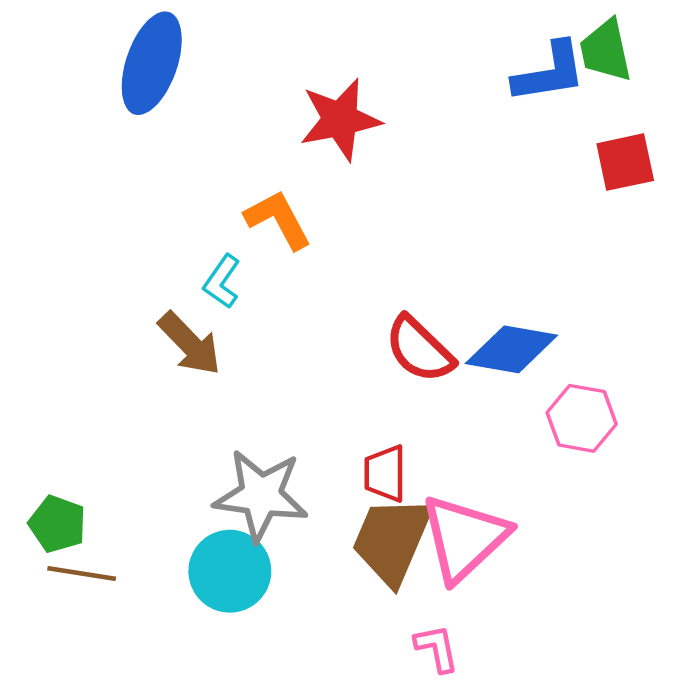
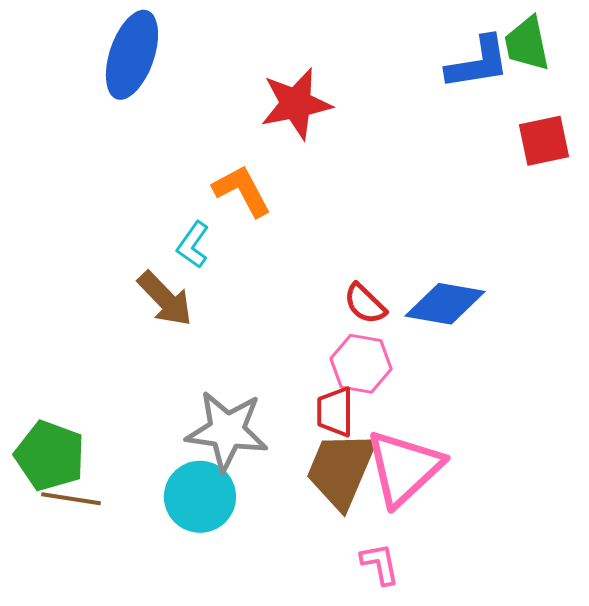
red semicircle: (419, 349) -> (365, 304), size x0.7
pink hexagon: (582, 418) -> (361, 364), moved
green pentagon: (57, 524) -> (50, 456), size x1.4

